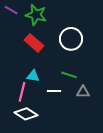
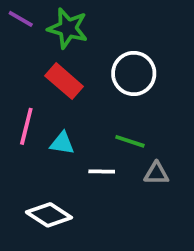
pink line: (22, 92) -> (26, 126), moved

